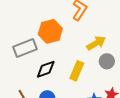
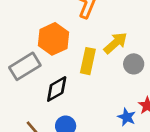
yellow rectangle: (77, 71) -> (88, 61), moved

